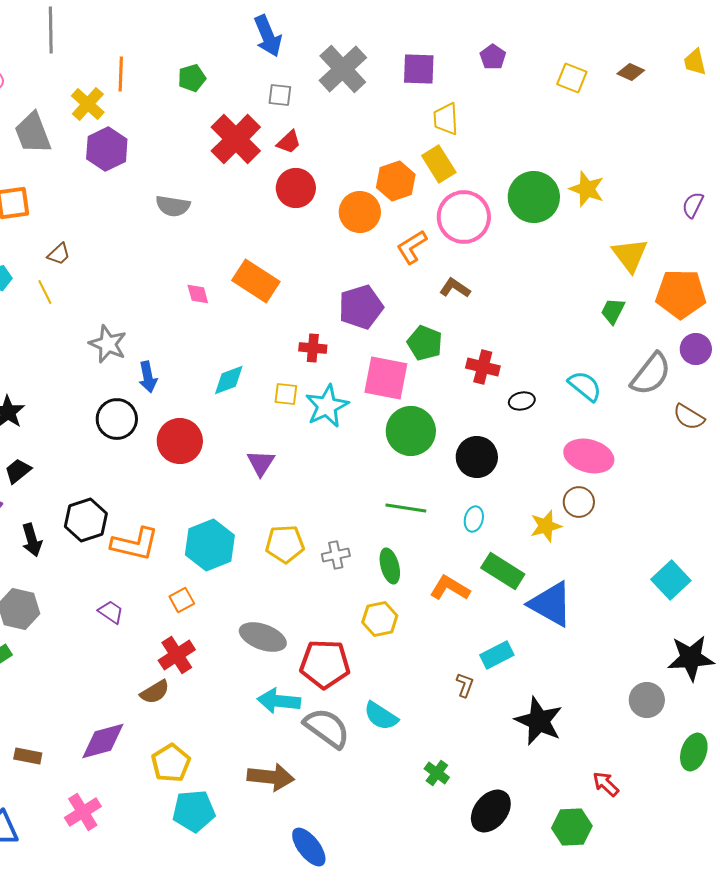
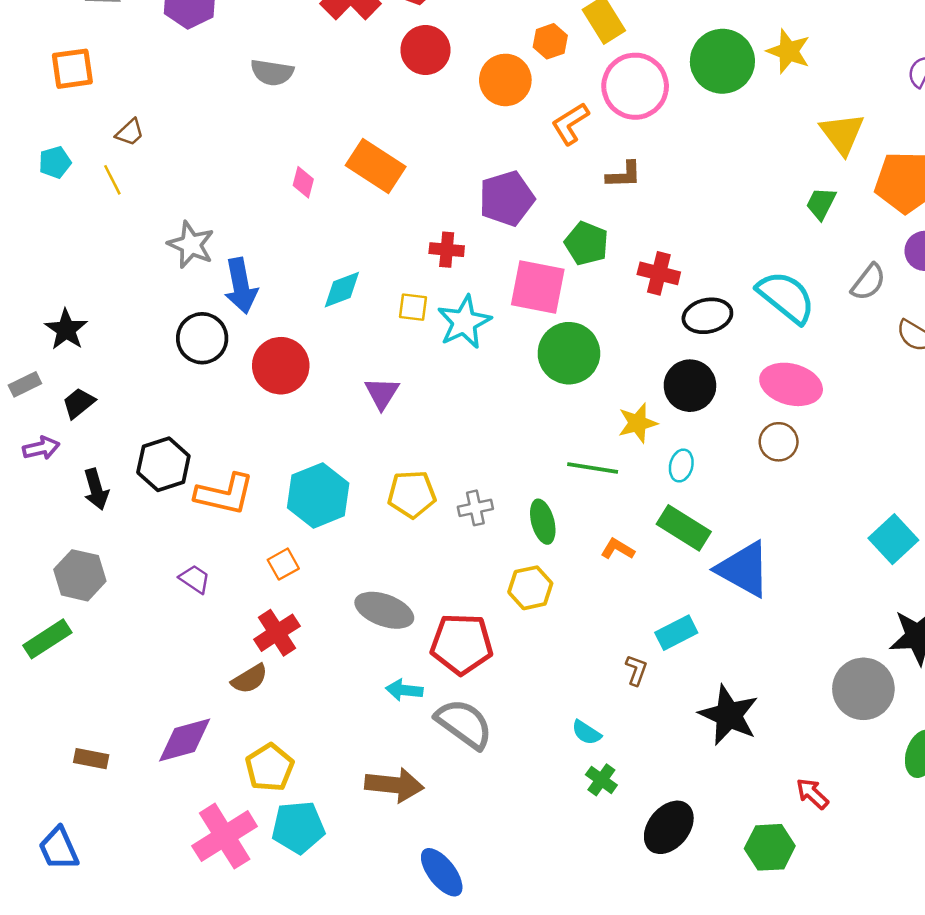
orange hexagon: (396, 181) -> (550, 41), size x0.7
brown L-shape: (455, 288) -> (624, 175), turned 144
pink diamond: (198, 294) -> (303, 182), turned 30
gray semicircle: (651, 374) -> (868, 282), size x0.7
blue arrow: (148, 377) -> (241, 286), size x1.4
cyan semicircle: (585, 386) -> (786, 297), size x1.4
black ellipse: (522, 401) -> (707, 316), size x1.5
black circle: (477, 457) -> (690, 386), moved
green line: (406, 508) -> (593, 468), moved
cyan ellipse: (474, 519) -> (681, 465), moved
yellow star: (546, 526) -> (638, 423), moved
orange L-shape: (450, 588) -> (618, 549), size x0.7
gray circle: (647, 700) -> (863, 689), size x1.4
cyan arrow: (279, 701) -> (404, 690), size x0.7
cyan semicircle: (381, 716) -> (586, 733), moved, size x0.7
pink cross: (83, 812) -> (225, 836), moved, size x1.4

